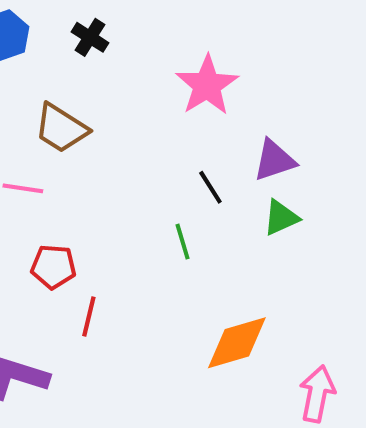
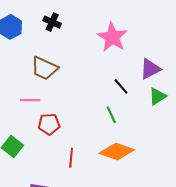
red pentagon: (53, 267) -> (49, 124), moved
orange diamond: (237, 343) -> (117, 151), moved, turned 44

